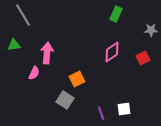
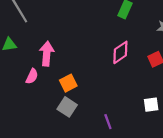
orange square: (77, 79) -> (68, 83), moved
white square: (124, 109) -> (151, 105), moved

